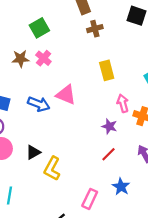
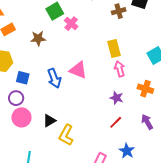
brown cross: (95, 29) -> (119, 11), moved
pink cross: (43, 58) -> (71, 24), moved
pink arrow: (123, 103) -> (120, 69), moved
blue arrow: (39, 104) -> (54, 78), turned 48

